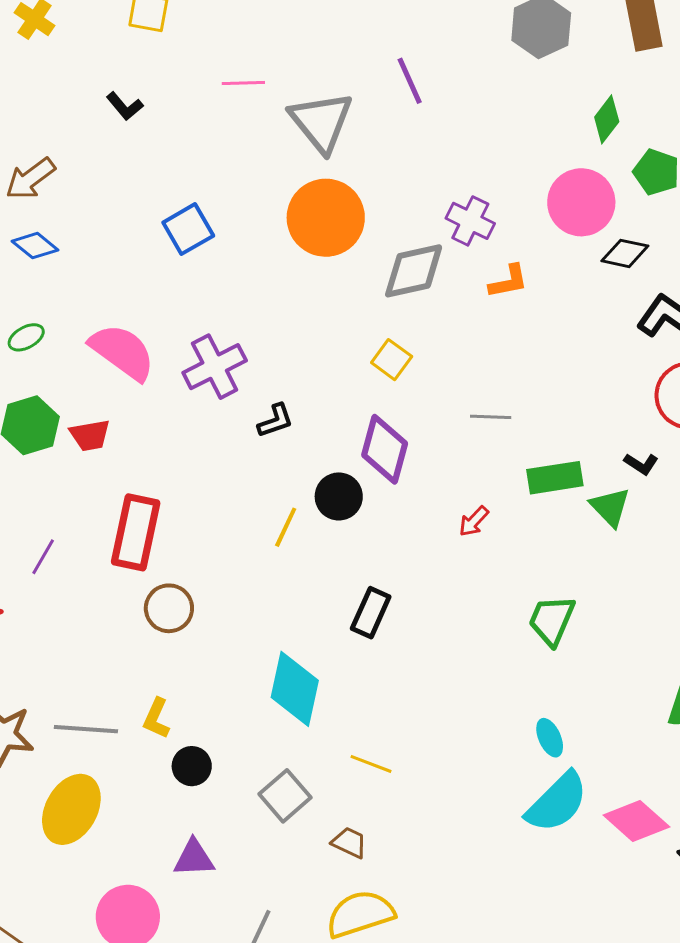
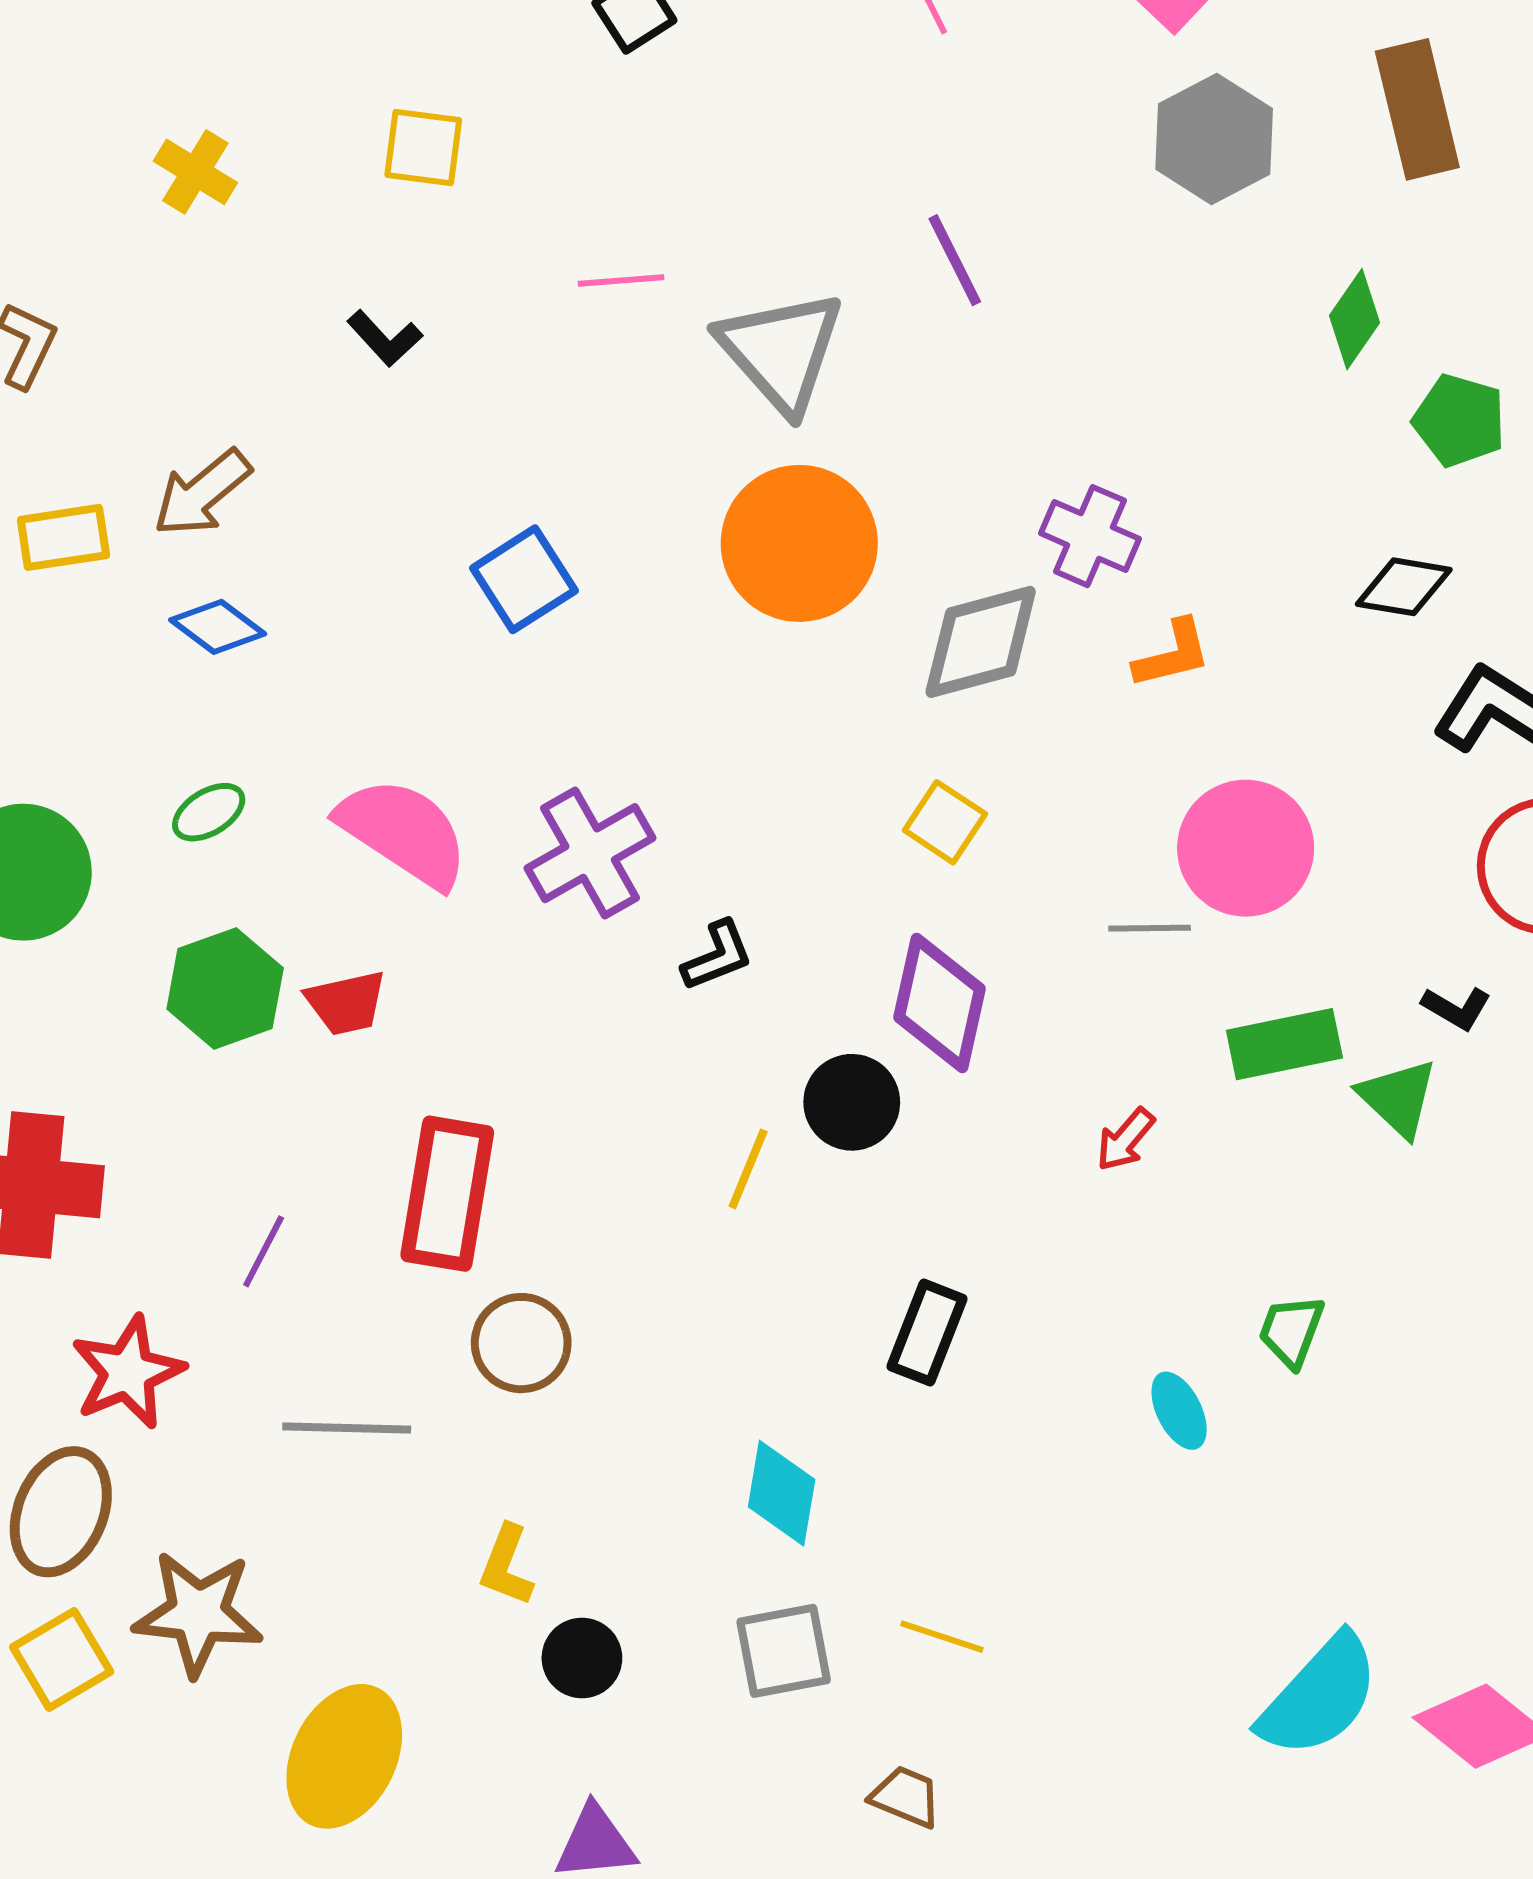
pink circle: (581, 202) -> (1246, 848), moved
green trapezoid: (552, 620) -> (1291, 1331), size x0.7
cyan diamond: (295, 689) -> (782, 1493), size x0.7
gray line: (86, 729) -> (347, 1428), moved
cyan ellipse: (550, 738) -> (1179, 1411), moved
gray square: (285, 796) -> (784, 1651), moved, turned 33

